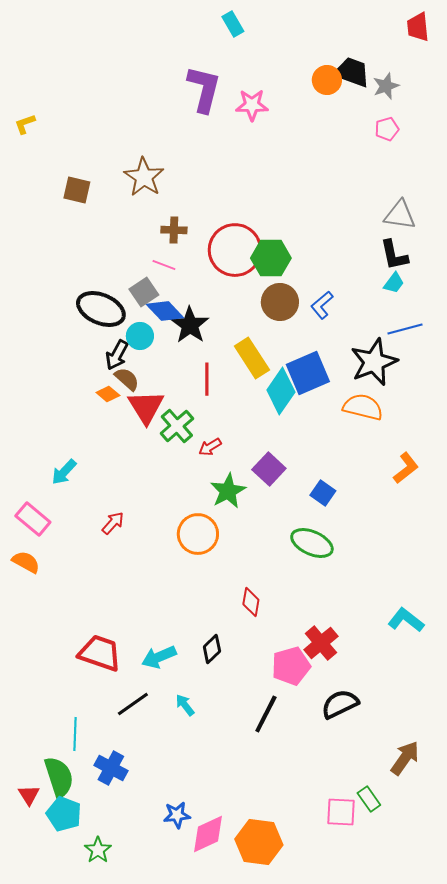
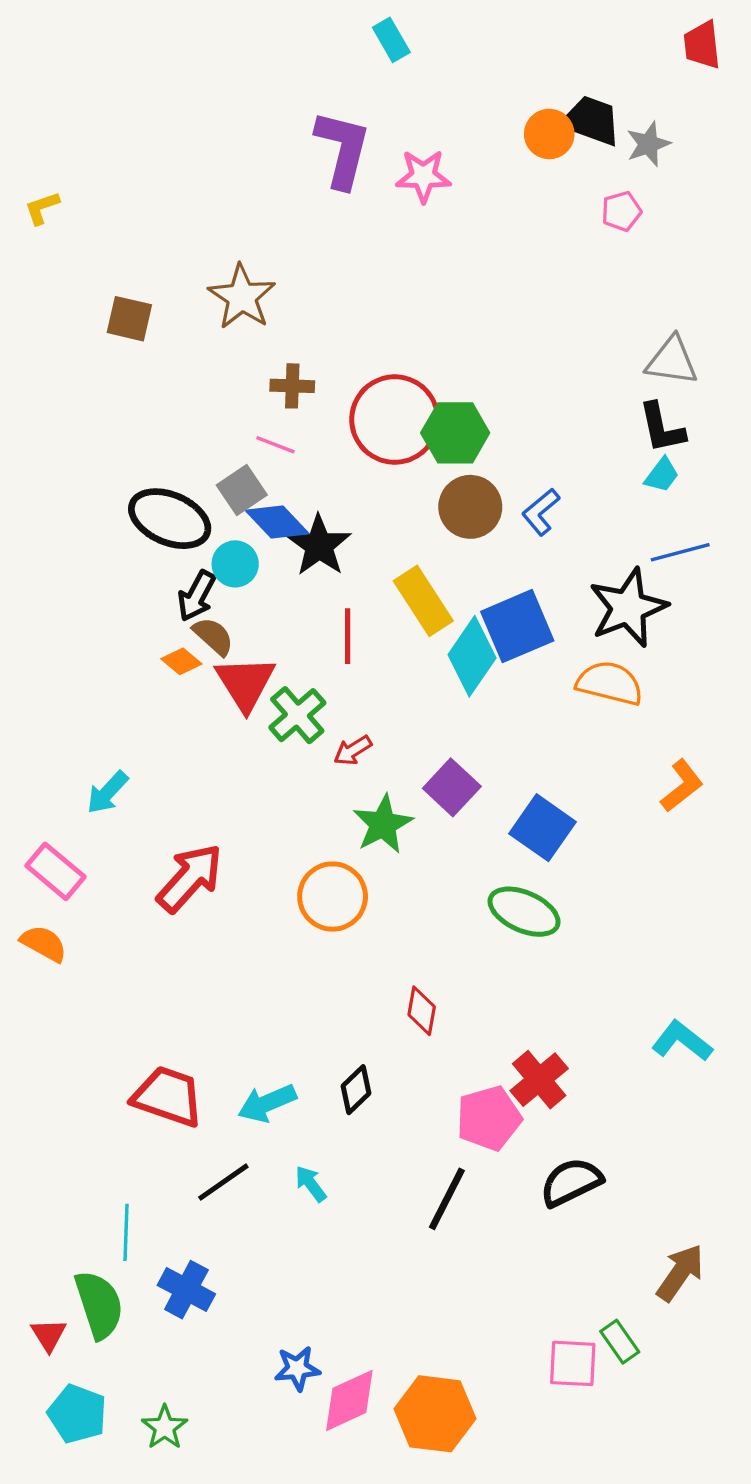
pink pentagon: (387, 129) -> (621, 211), moved
blue square: (323, 493) -> (543, 828), size x1.5
red arrow: (113, 523) -> (190, 878), size x1.8
cyan pentagon: (64, 814) -> (77, 1414), moved

